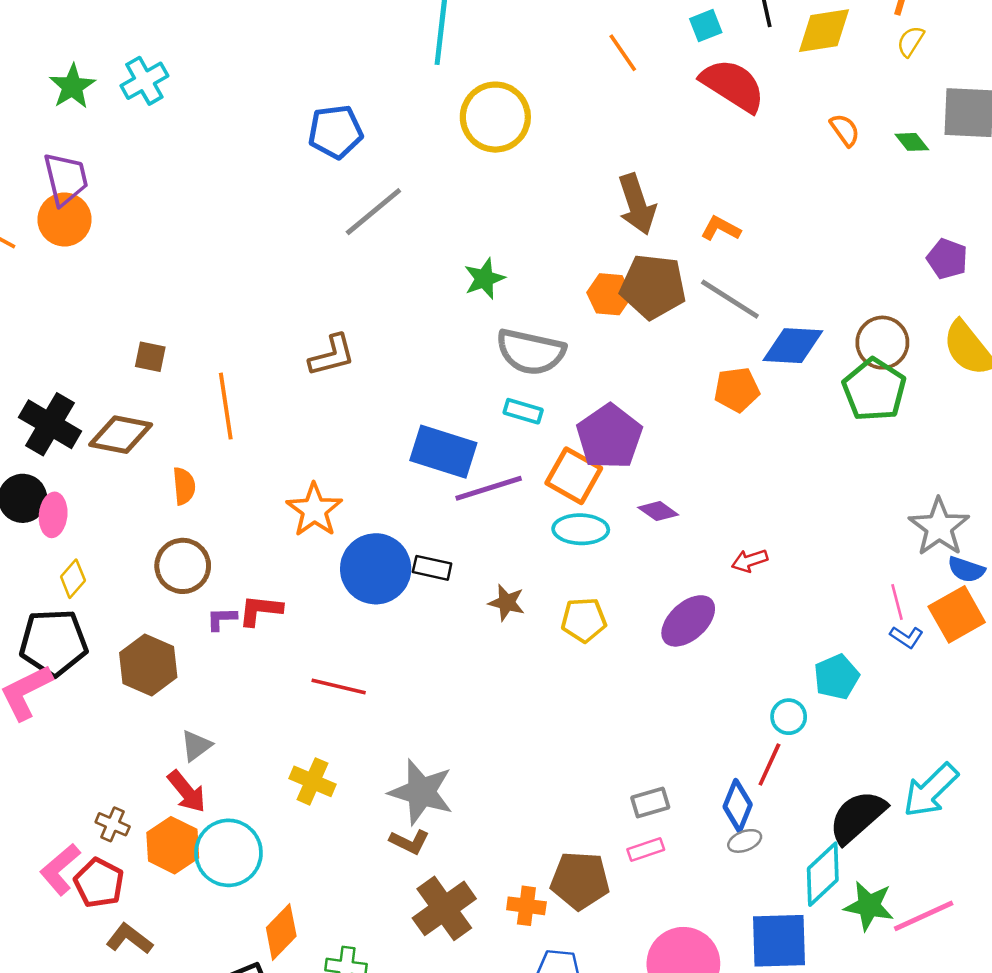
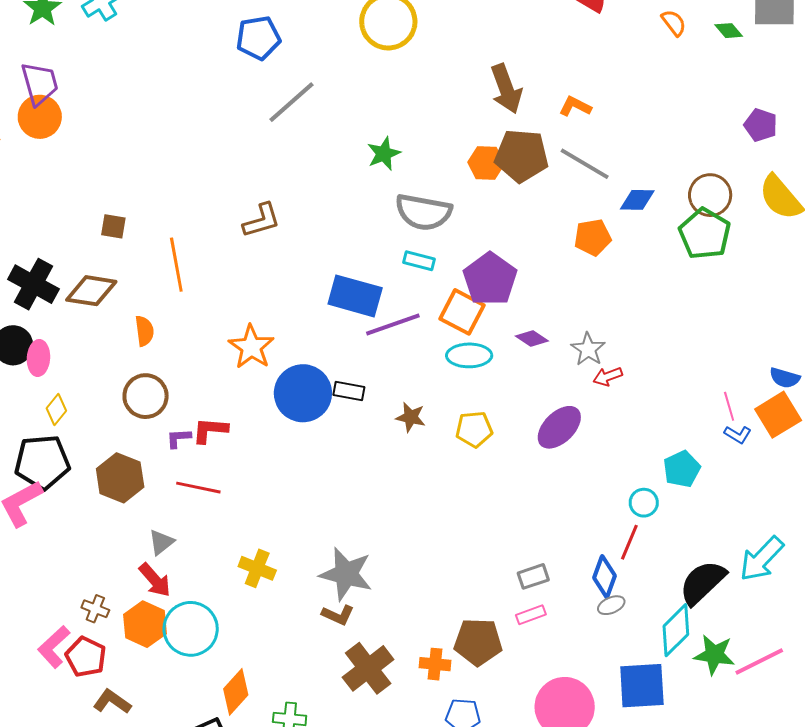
blue diamond: (793, 346) -> (637, 200), size x0.7
gray star: (939, 527) -> (588, 349), moved, size x0.7
red line: (339, 686) -> (198, 488), moved

